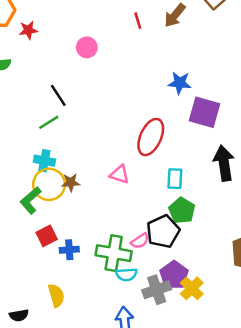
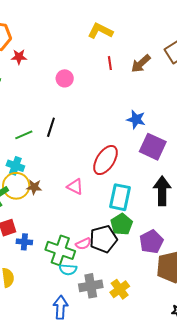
black line: (58, 95) -> (51, 127), moved, turned 42
cyan rectangle: (175, 179) -> (120, 197), size x1.5
purple pentagon: (174, 275) -> (151, 242), moved

